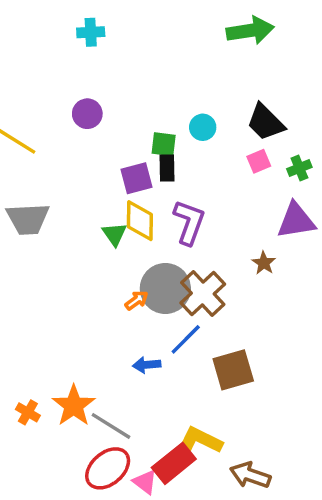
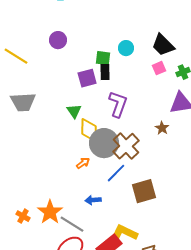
yellow diamond: (140, 221) -> (89, 130), moved
orange arrow: (136, 300) -> (83, 163), moved
blue arrow: (147, 365) -> (93, 200), moved

